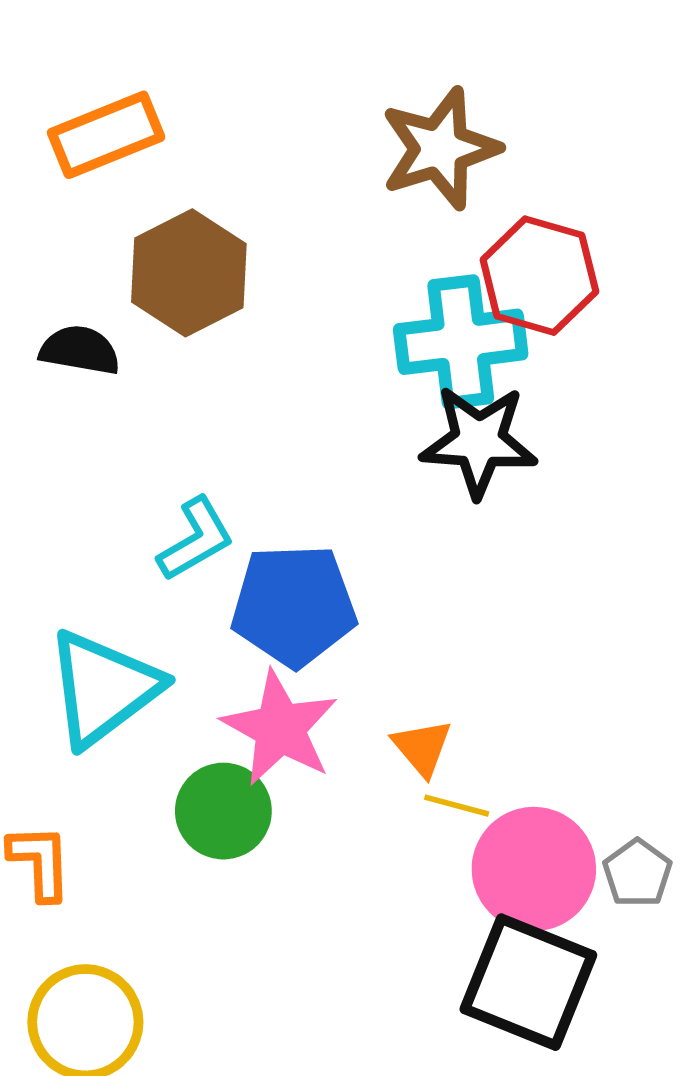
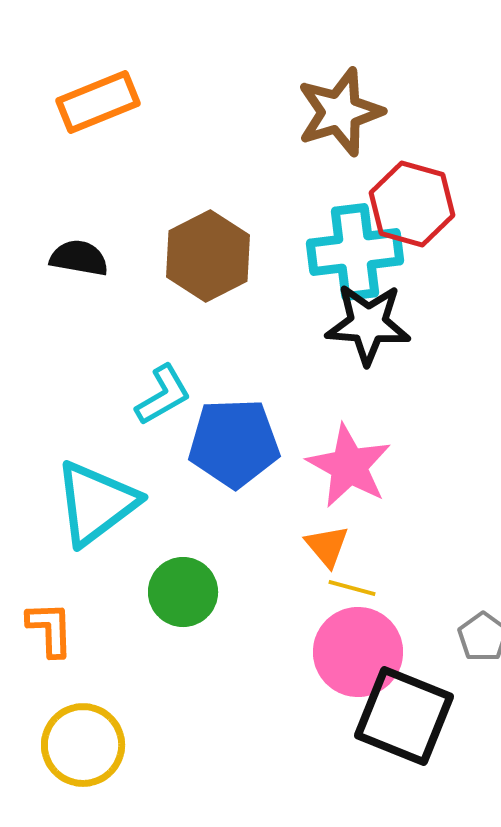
brown hexagon: (189, 273) -> (208, 256), moved
pink star: (280, 728) -> (349, 466), moved
pink circle: (534, 869) -> (358, 652), moved

